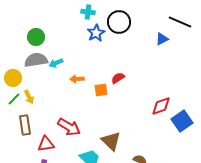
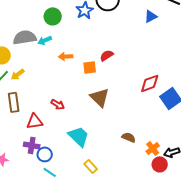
green circle: (36, 37) -> (53, 16), moved
yellow arrow: (29, 97) -> (18, 74), turned 80
red arrow: (69, 127) -> (58, 104), size x0.6
brown triangle: (111, 141) -> (100, 97), moved

